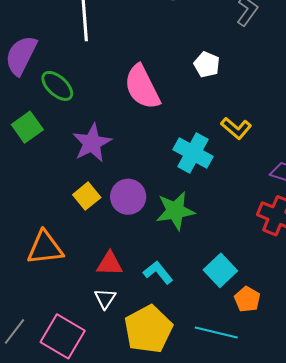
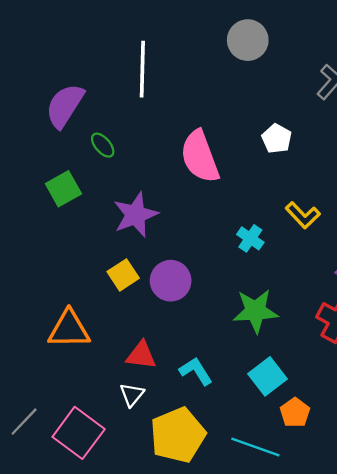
green ellipse: (57, 86) -> (103, 145), size x0.7
cyan cross: (193, 153) -> (250, 238), size x0.6
green star: (175, 211) -> (256, 311), moved

